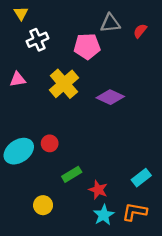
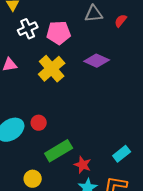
pink pentagon: (87, 46) -> (59, 33), moved
purple diamond: (110, 97) -> (97, 61), moved
green rectangle: (72, 174) -> (59, 151), size x1.5

